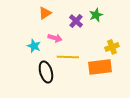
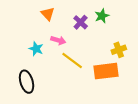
orange triangle: (45, 13) -> (48, 14), turned -40
yellow line: (68, 57) -> (72, 60), turned 35
black ellipse: (46, 72) -> (27, 82), moved

